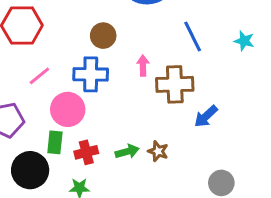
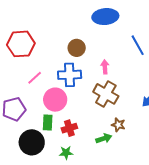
brown cross: (175, 84) -> (106, 94), moved, turned 35
green arrow: (127, 152) -> (104, 138), moved

